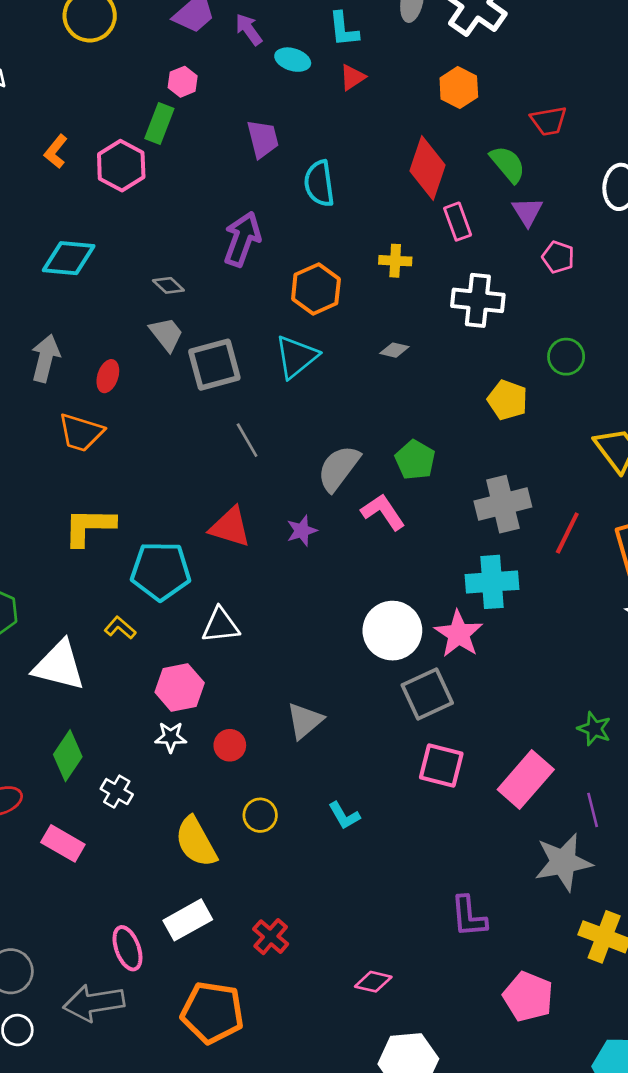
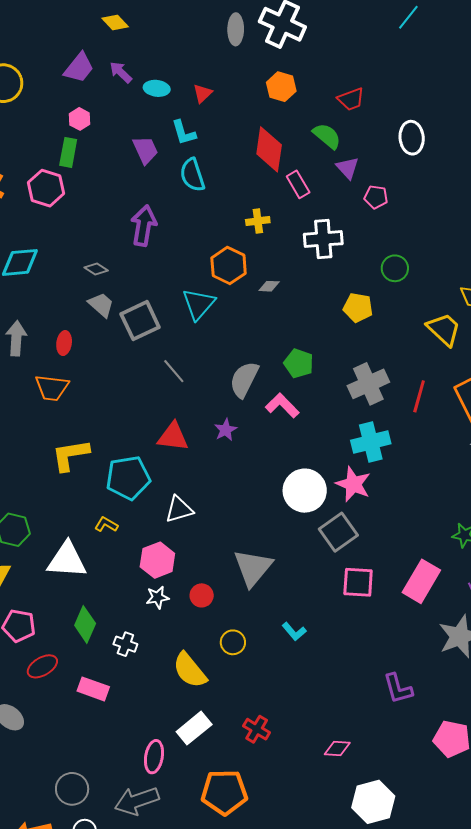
cyan L-shape: (344, 29) -> (184, 133), moved
orange hexagon: (316, 289) -> (229, 266), moved
gray triangle: (305, 721) -> (253, 568), size x1.4
pink ellipse: (127, 948) -> (154, 757), turned 40

